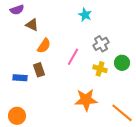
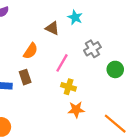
brown triangle: (32, 25) -> (52, 28), moved
yellow cross: (100, 69) -> (69, 87), moved
orange star: (86, 100) -> (76, 110), size x0.7

